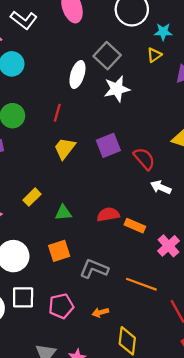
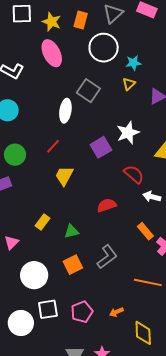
white star: (117, 89) -> (128, 133), moved
red line: (57, 113) -> (53, 146), turned 35
purple square: (108, 145) -> (101, 147), moved
red semicircle: (108, 214) -> (107, 205), moved
orange rectangle: (135, 226) -> (145, 231), moved, turned 36
gray L-shape: (94, 269) -> (107, 257), moved, turned 130

